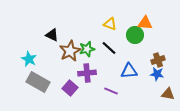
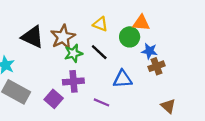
black triangle: (52, 35) -> (32, 37), size x1.5
brown star: (70, 51) -> (63, 37), moved
blue star: (157, 74) -> (149, 51), moved
brown triangle: (168, 94) -> (168, 106), turned 32

